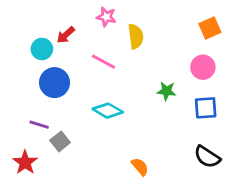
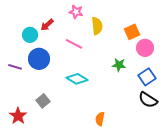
orange square: (210, 28) -> (132, 32), moved
blue square: (206, 108) -> (147, 77), turned -30
purple line: (39, 125) -> (15, 67), moved
black semicircle: (207, 157) -> (148, 100), moved
orange semicircle: (140, 167) -> (100, 119), turned -128

